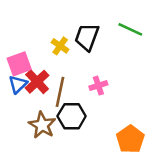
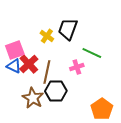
green line: (130, 29) -> (92, 53), moved
blue triangle: (18, 84) -> (14, 66), turned -49

